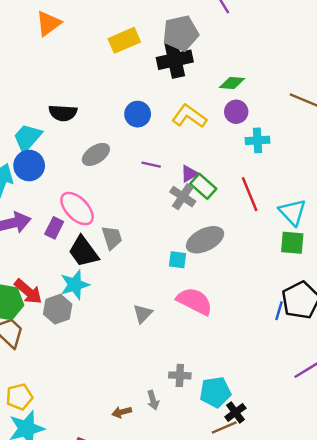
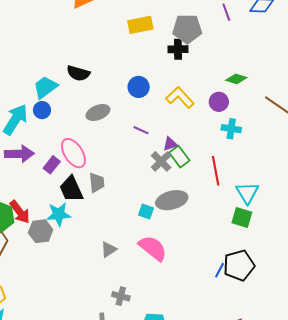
black cross: (175, 60) -> (178, 49), size x0.7
green diamond: (232, 83) -> (236, 79), moved
blue circle: (29, 166) -> (42, 110), size x0.7
gray cross: (180, 375) -> (121, 296), moved

